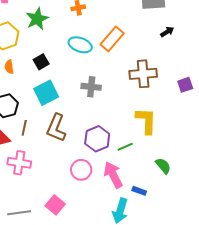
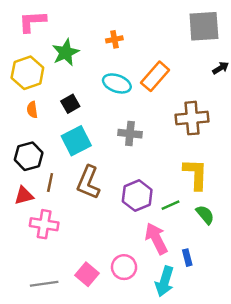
green semicircle: (163, 166) -> (205, 215), moved
pink circle: (81, 170) -> (124, 267), moved
blue rectangle: (139, 191) -> (187, 258), turned 56

